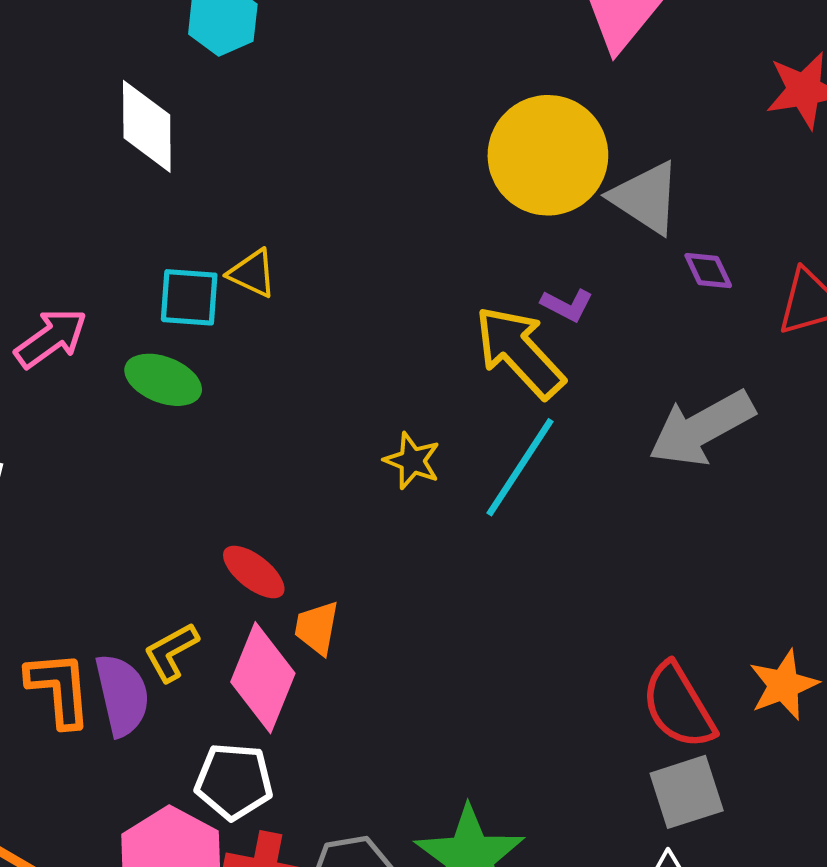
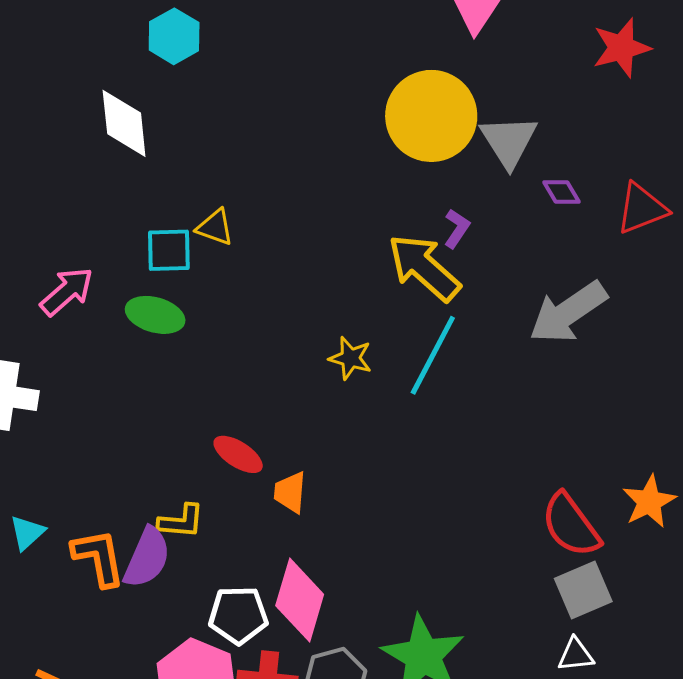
gray triangle: (646, 198) -> (509, 141), turned 30
purple L-shape: (567, 305) -> (457, 228), turned -78
yellow L-shape: (171, 652) -> (181, 521), turned -141
pink diamond: (263, 678) -> (300, 600), moved
purple semicircle: (122, 695) -> (147, 558), turned 42

